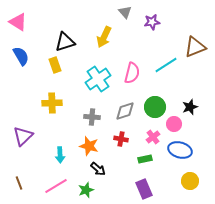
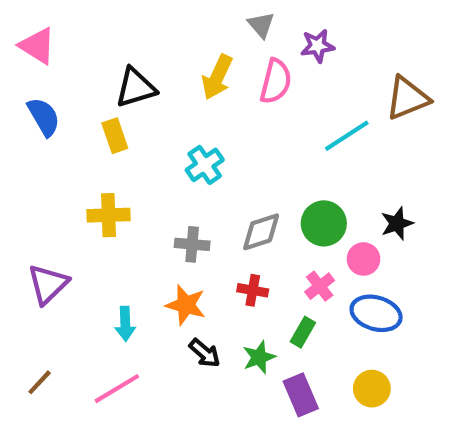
pink semicircle: (132, 73) -> (276, 81), moved
cyan cross: (98, 79) -> (205, 165), size x0.7
green rectangle: (145, 159) -> (303, 332), turned -48
yellow circle: (190, 181) -> (372, 389), moved
brown line: (19, 183) -> (40, 382), turned 64
green star: (86, 190) -> (259, 357), moved

